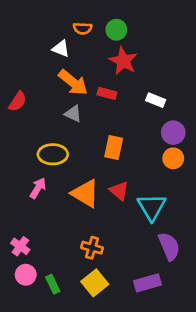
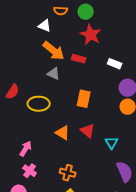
red semicircle: (18, 101) -> (13, 92), moved
pink arrow: (38, 188) -> (26, 149), moved
orange triangle: (85, 194) -> (63, 133), size x0.7
cyan triangle: (152, 207) -> (112, 143), size x0.6
pink cross: (20, 246) -> (30, 171), moved

